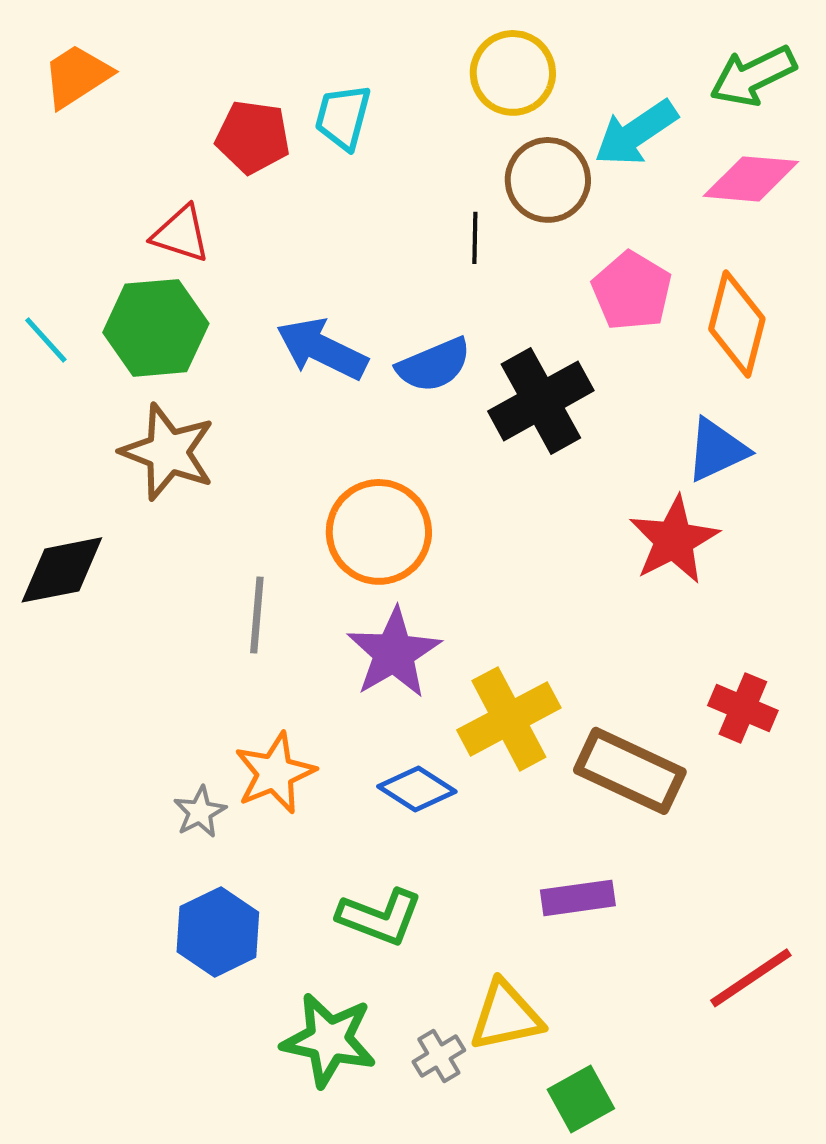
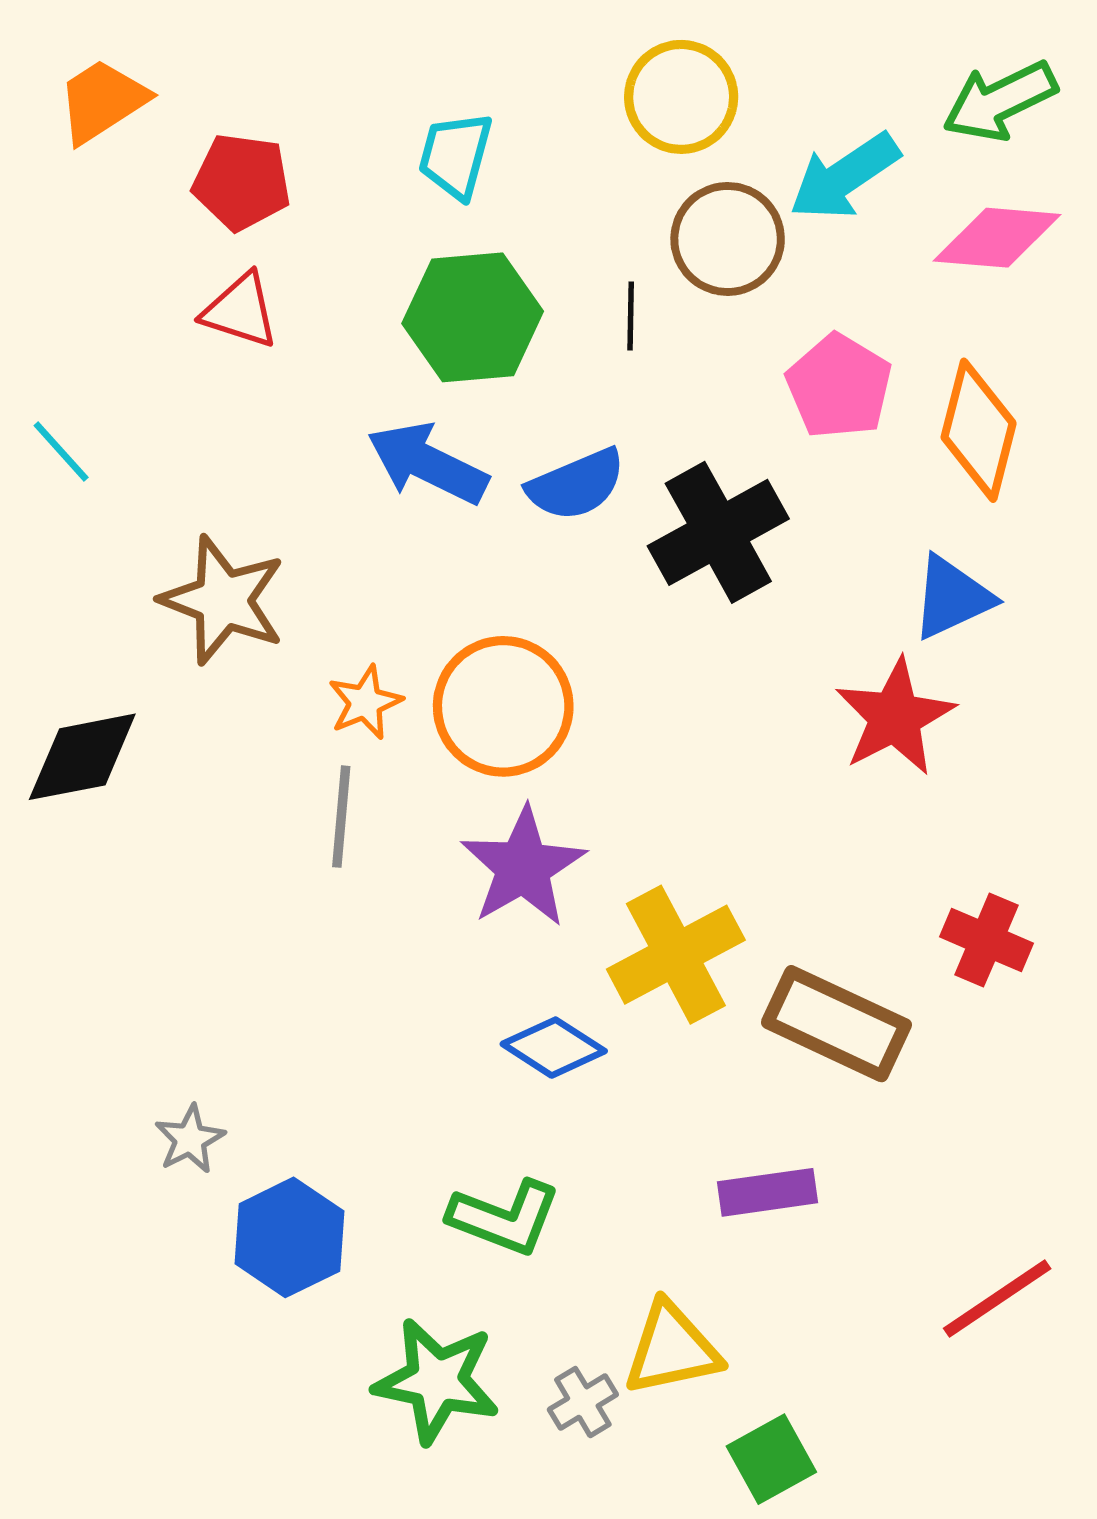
red pentagon: (253, 137) -> (242, 182), moved
green hexagon: (156, 328) -> (473, 317), moved
orange star: (275, 773) -> (365, 702), moved, size x0.7
gray star: (200, 812) -> (190, 1139), moved

